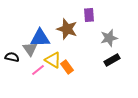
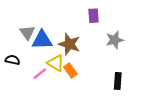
brown star: (67, 29) -> (69, 44), moved
gray triangle: (30, 49) -> (27, 33), moved
black rectangle: (112, 60) -> (118, 81), moved, turned -56

